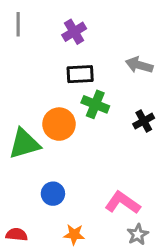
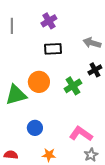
gray line: (18, 24) -> (12, 26), moved
green cross: (95, 104) -> (73, 86), moved, turned 36
black cross: (144, 121) -> (95, 70), moved

